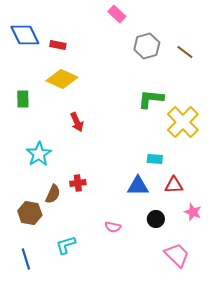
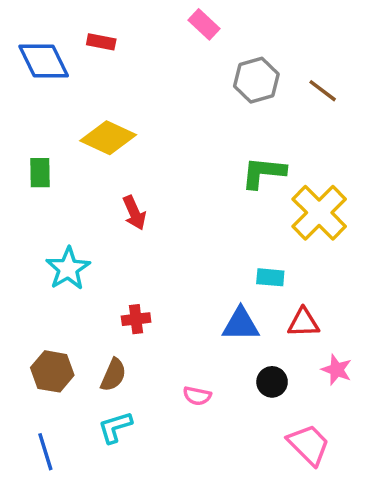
red rectangle: (58, 45) -> (101, 42), moved
brown semicircle: (53, 194) -> (113, 375), moved

